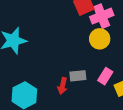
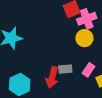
red arrow: (62, 86) -> (52, 77), size x1.5

